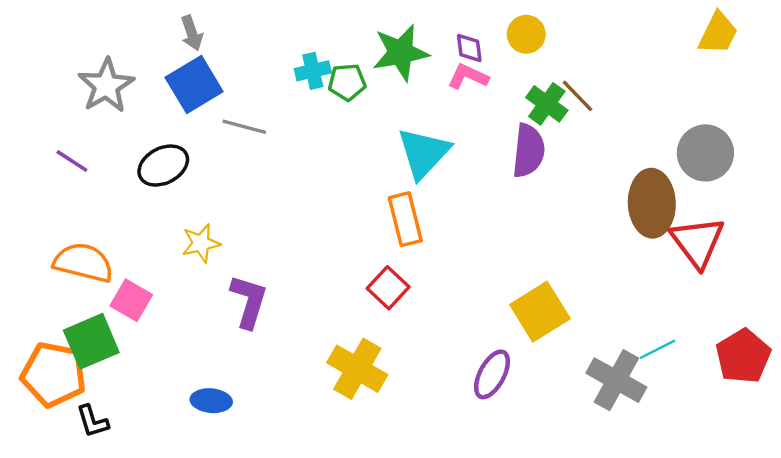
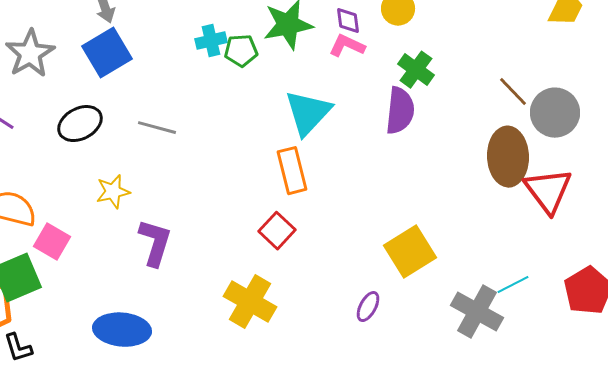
brown line: (578, 96) -> (513, 92), moved
gray line: (244, 127) -> (157, 128), moved
purple ellipse: (492, 374) -> (368, 307), size x0.7
blue ellipse: (211, 401) -> (122, 330), size x1.6

